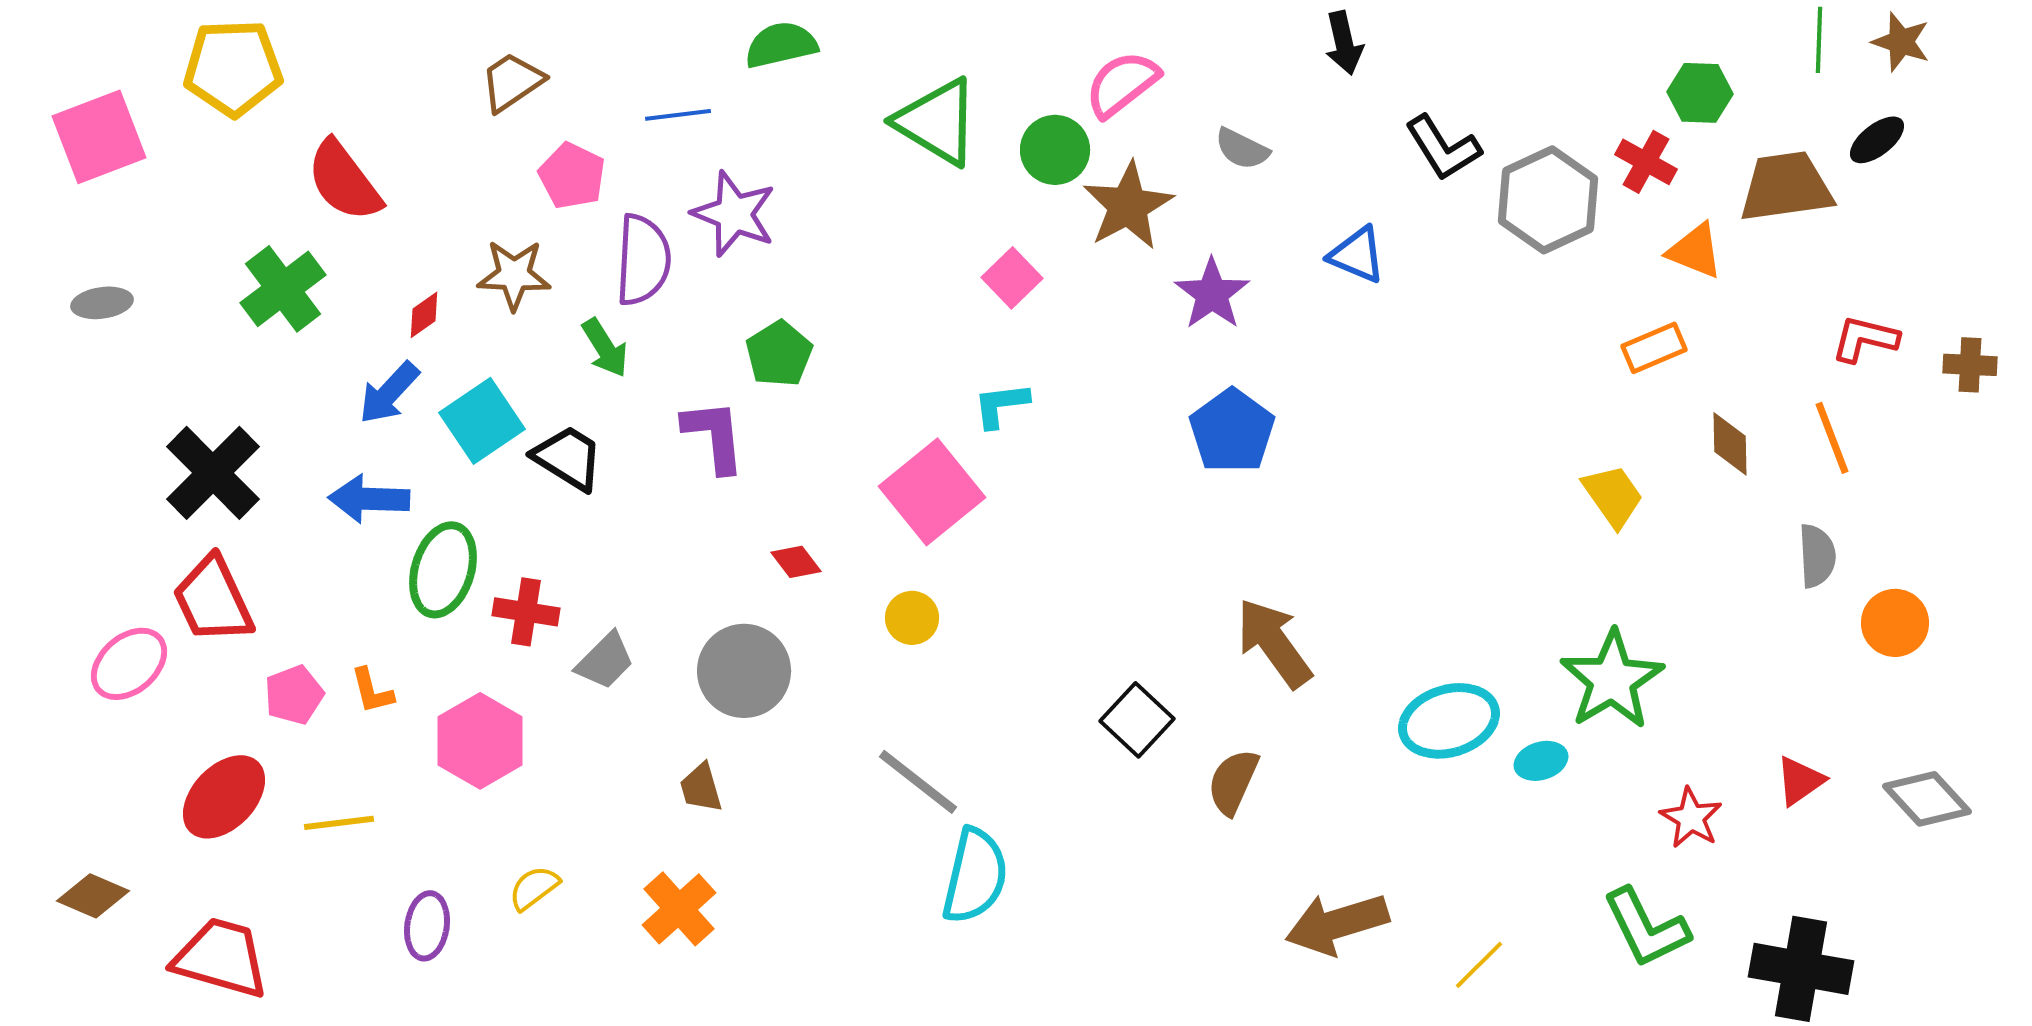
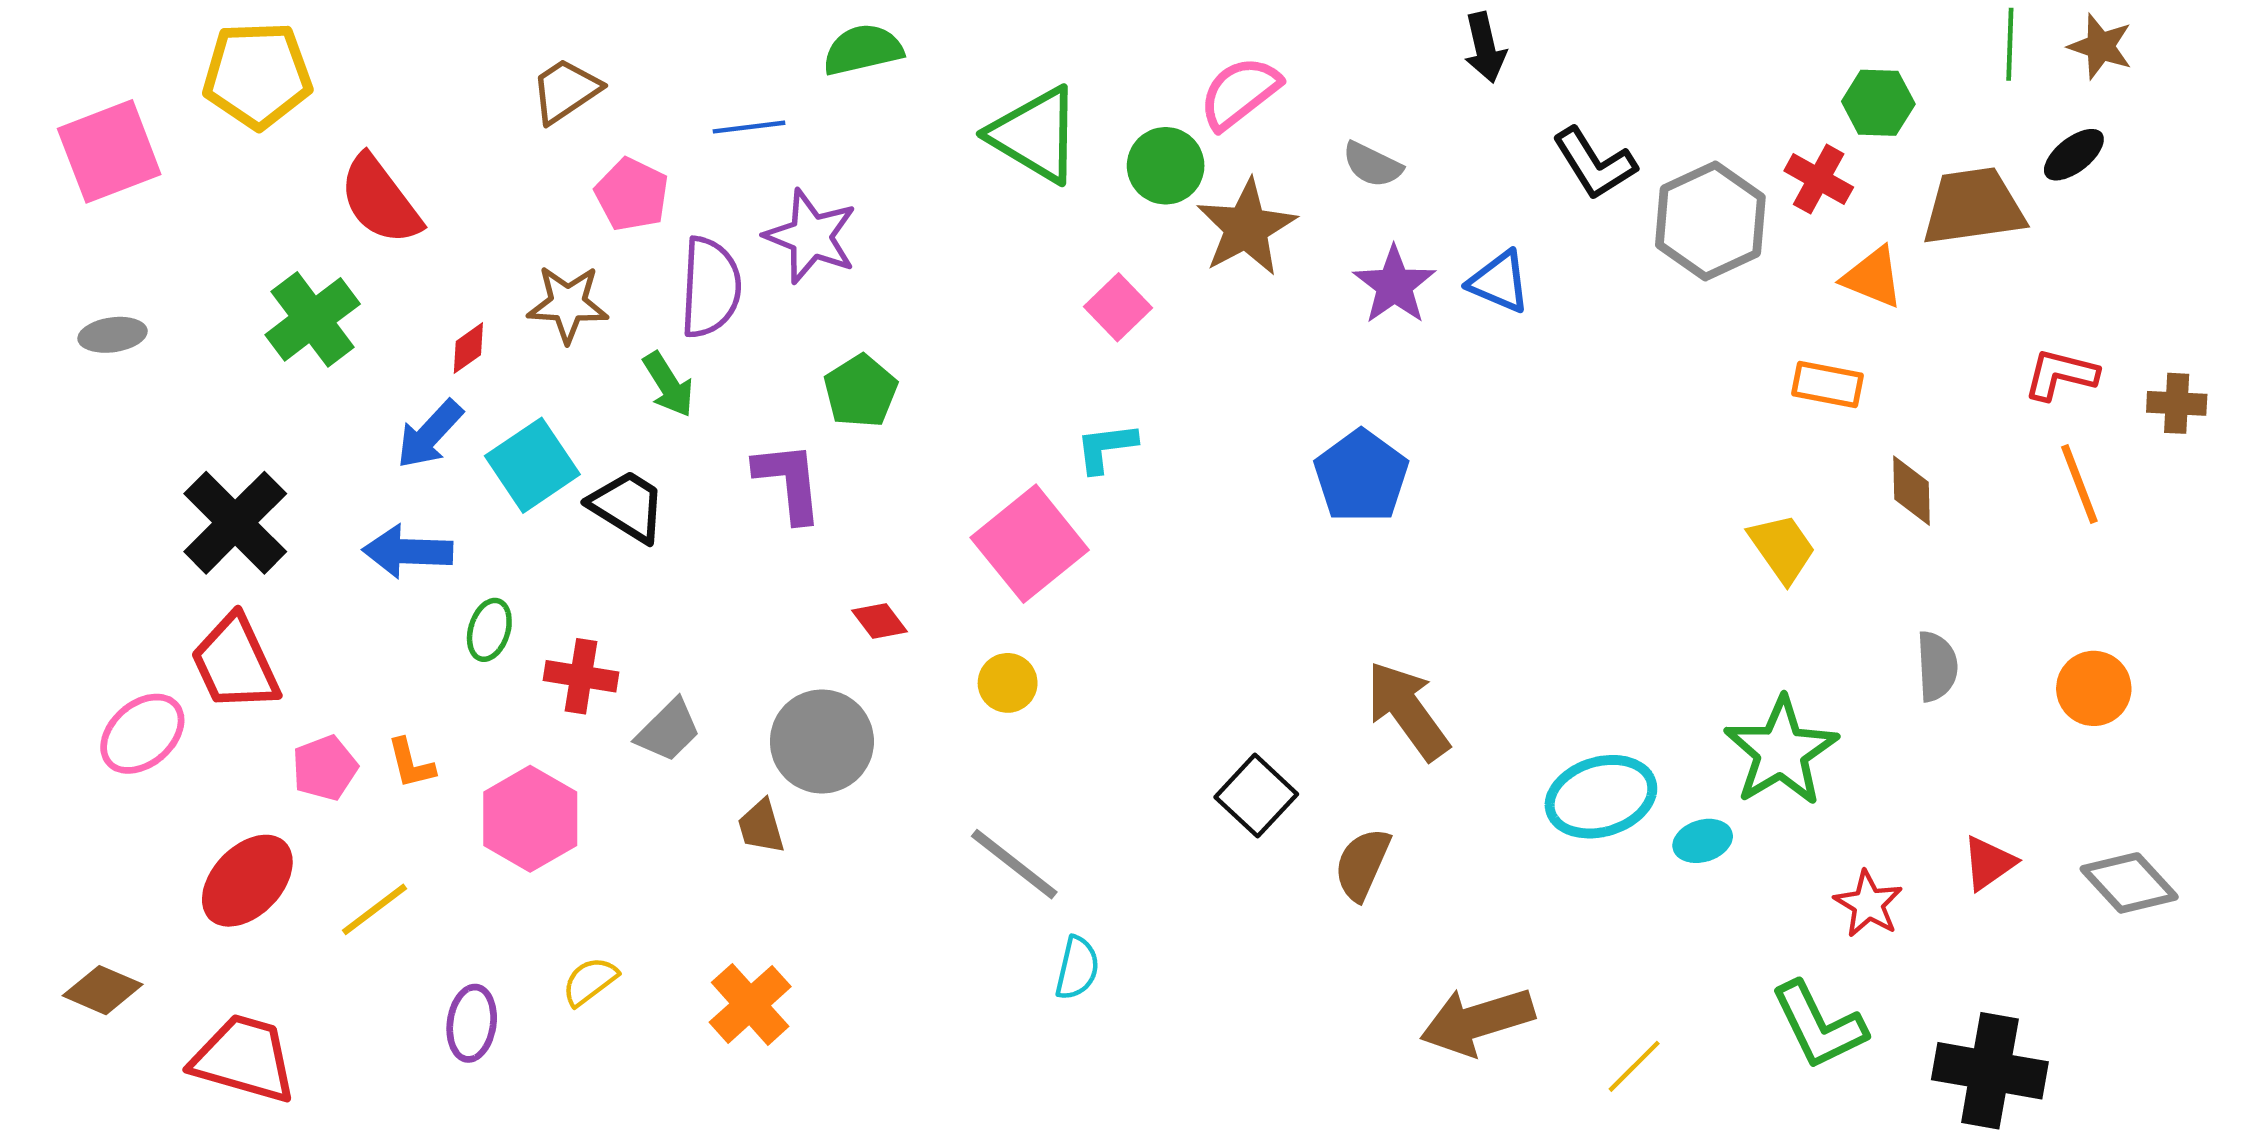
purple star: (1212, 294) -> (1394, 285), moved
orange rectangle: (1654, 348) -> (1827, 385), turned 34
orange line: (1832, 438) -> (2079, 484), moved
gray semicircle: (1817, 556) -> (1937, 666), moved
green ellipse: (443, 570) -> (489, 630), size x0.6
brown trapezoid: (701, 788) -> (761, 827), moved
yellow line: (339, 823) -> (374, 909), turned -30
cyan semicircle: (975, 876) -> (1077, 968), size x0.6

